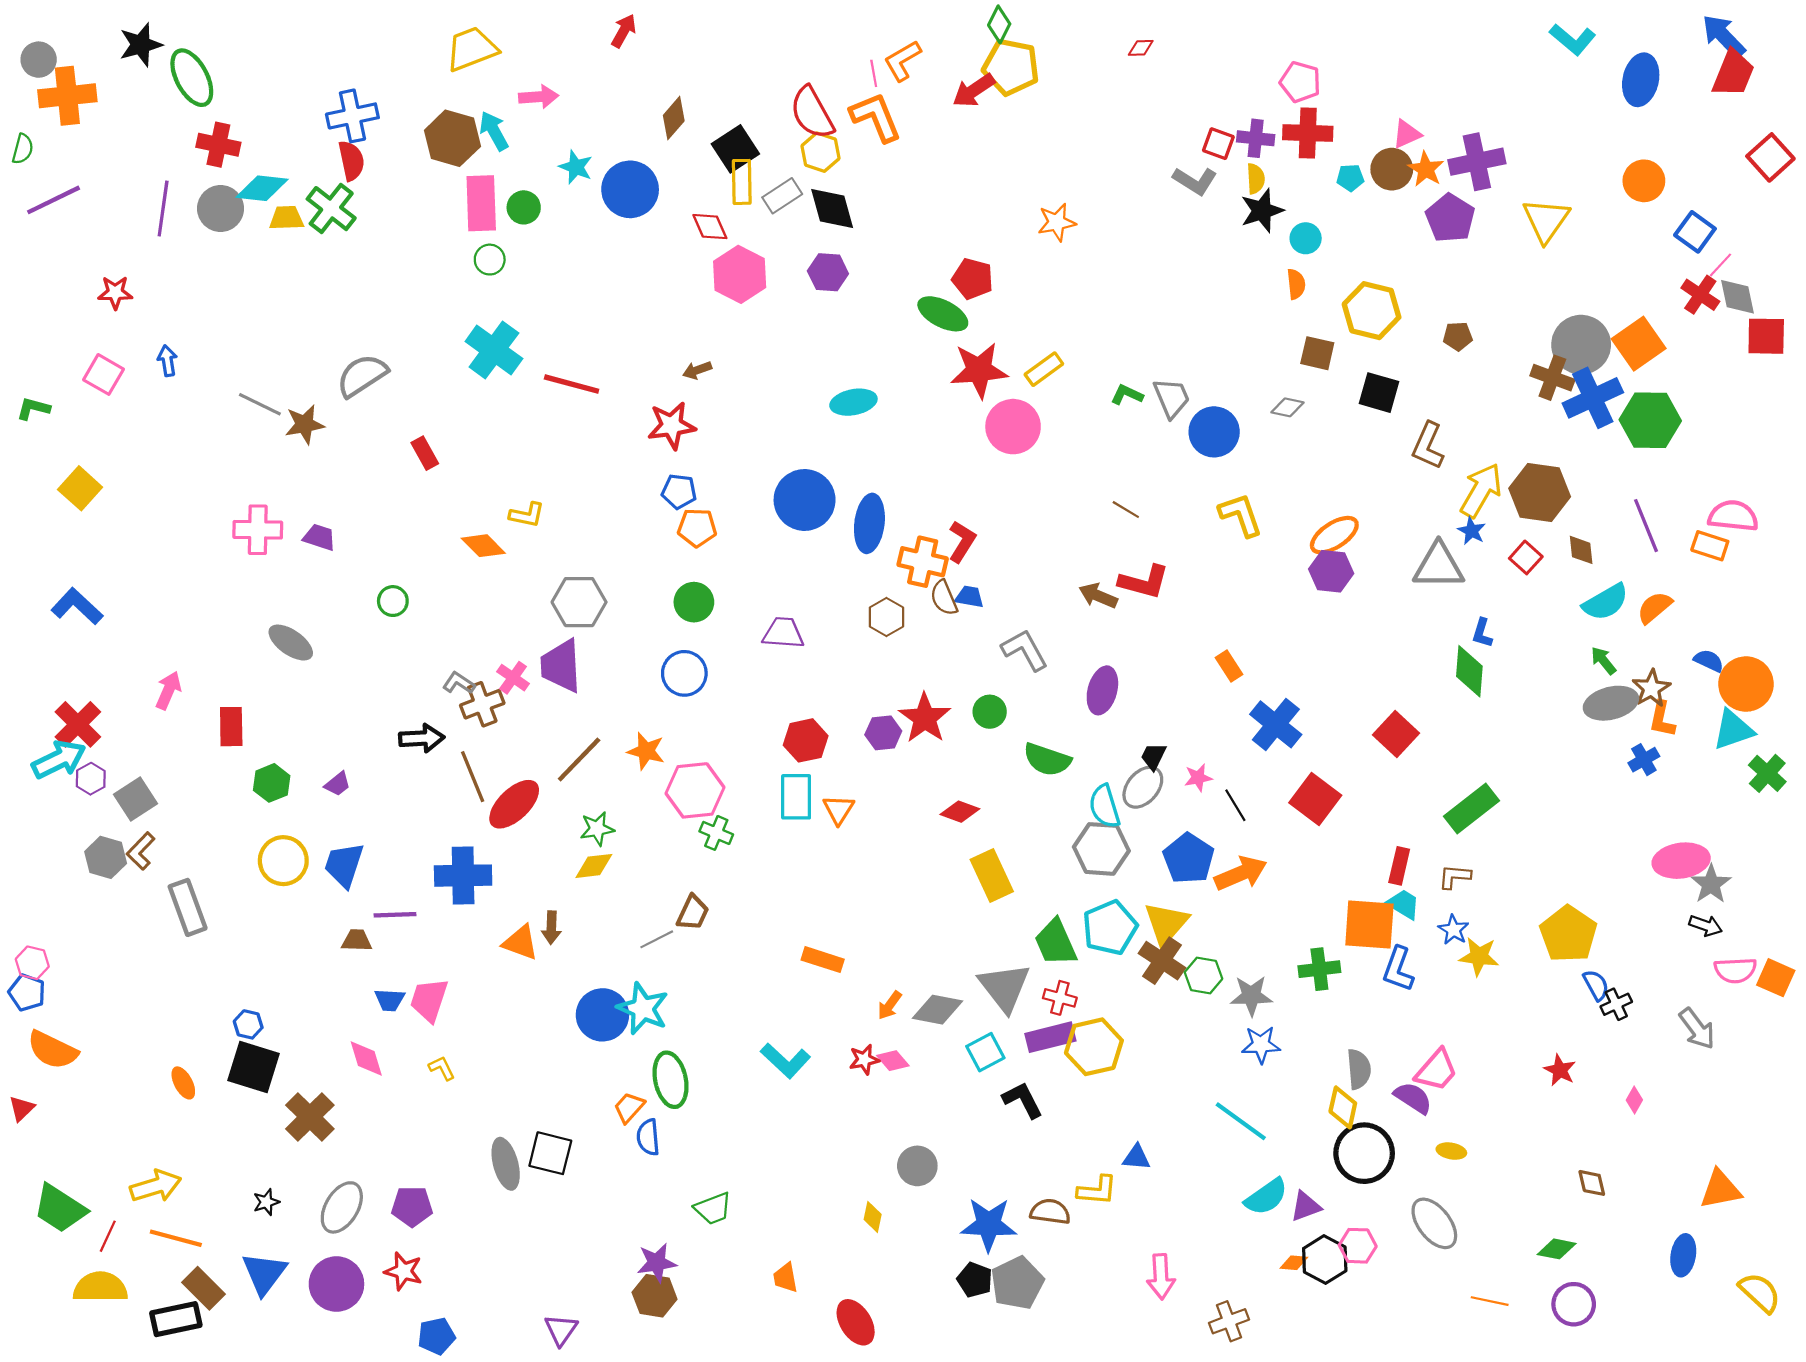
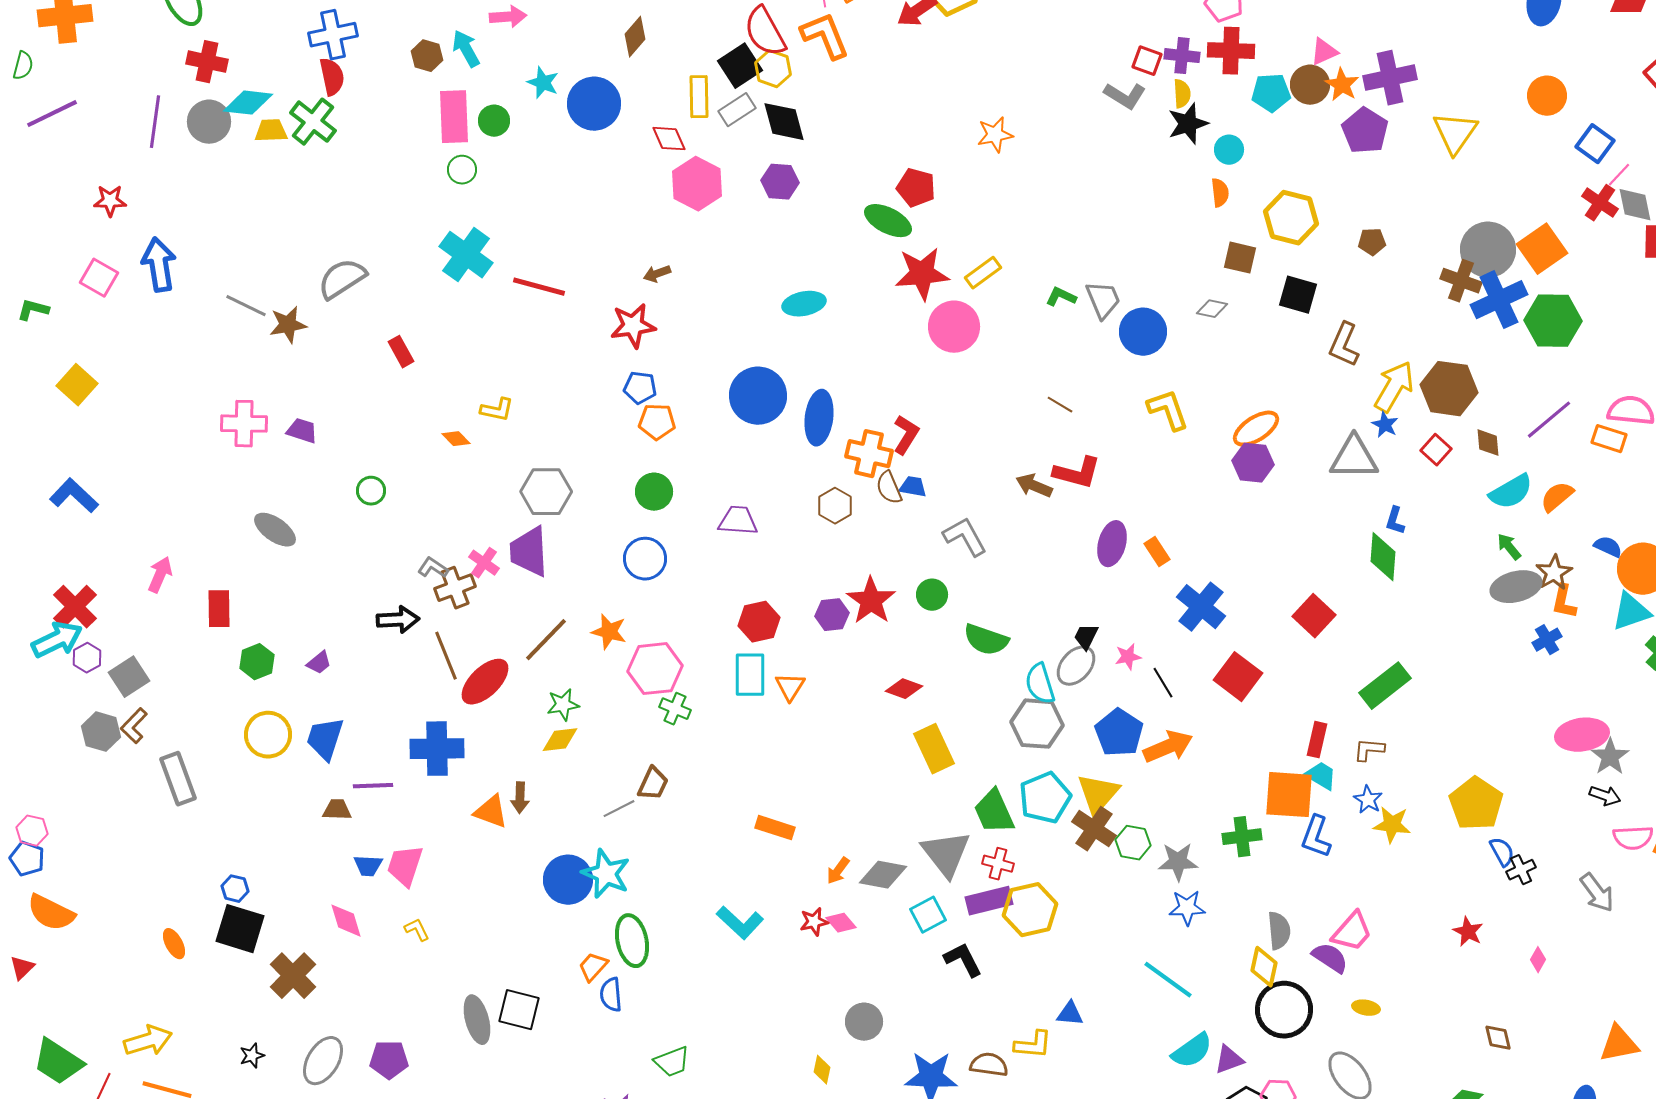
brown hexagon: (452, 138) -> (427, 56), size x0.6
black square: (735, 149) -> (740, 66), moved
cyan pentagon: (1350, 178) -> (1271, 93), size x1.5
blue arrow: (167, 361) -> (159, 265), size x1.8
purple line: (1646, 526) -> (1549, 420), turned 72
orange diamond: (483, 546) -> (456, 439), size x0.7
purple ellipse: (1102, 690) -> (1112, 544), moved

